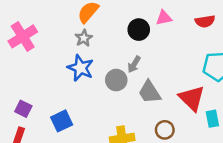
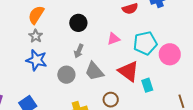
pink triangle: (164, 18) -> (114, 39), moved
gray circle: (116, 80) -> (66, 75), moved

